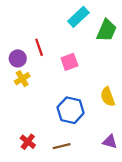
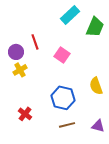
pink square: (69, 62) -> (62, 55), turned -35
red cross: (28, 142) -> (25, 114), moved
brown line: (62, 146) -> (67, 125), moved

